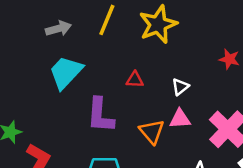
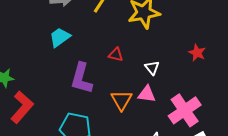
cyan trapezoid: (66, 72) -> (60, 37), size x0.7
white triangle: (180, 87) -> (152, 68), turned -42

